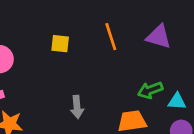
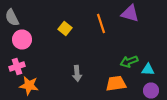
purple triangle: (159, 37) -> (130, 14), moved
yellow square: (60, 44) -> (65, 28), turned 32

